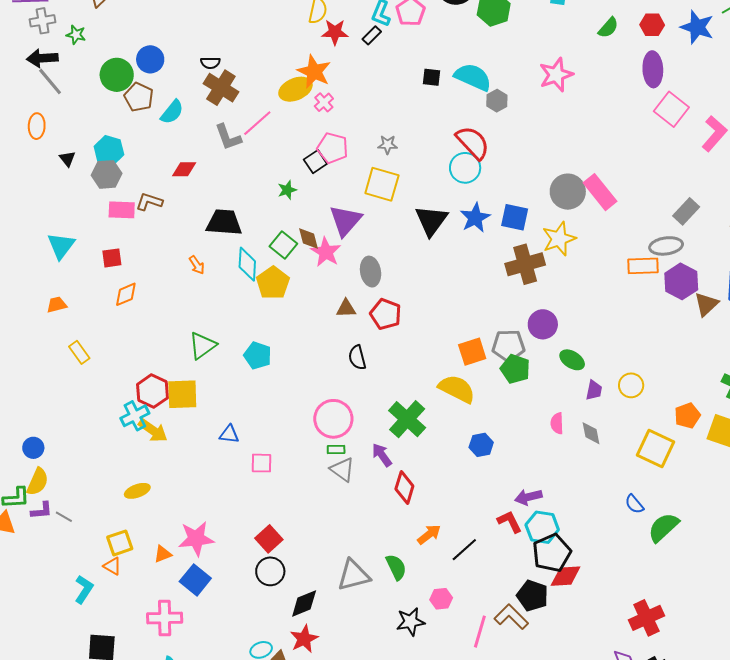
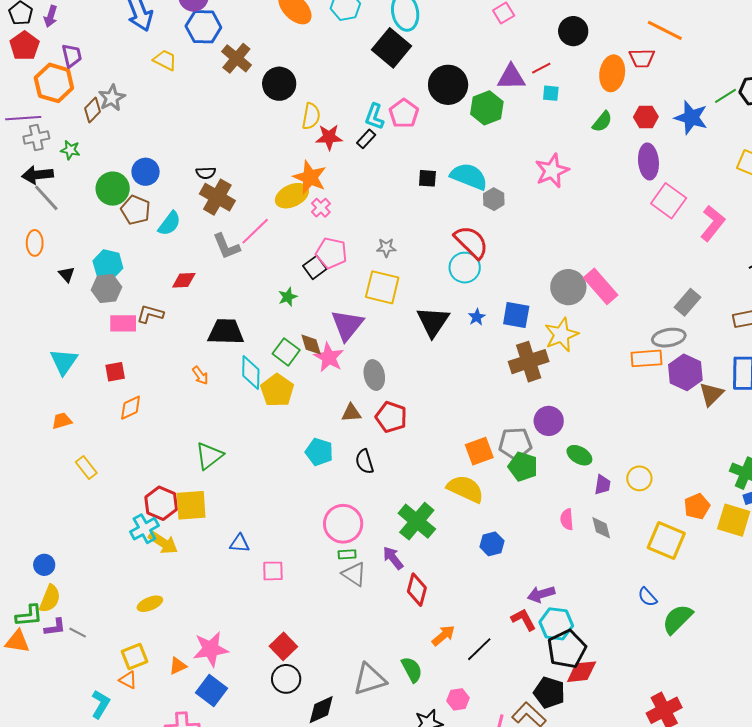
blue star: (475, 218) -> (477, 317), size x0.6
cyan pentagon: (258, 355) -> (319, 452), moved

